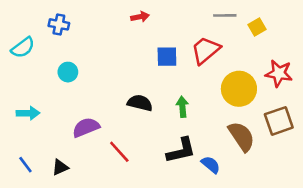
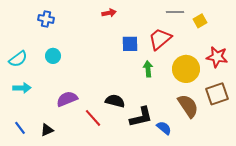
cyan semicircle: (23, 48) -> (18, 59), moved
black semicircle: (140, 103) -> (115, 101), moved
green arrow: (182, 107) -> (148, 69), moved

